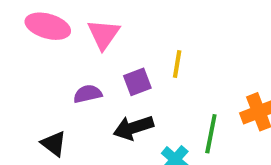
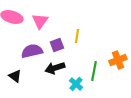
purple semicircle: (88, 94) -> (32, 51), size x1.5

